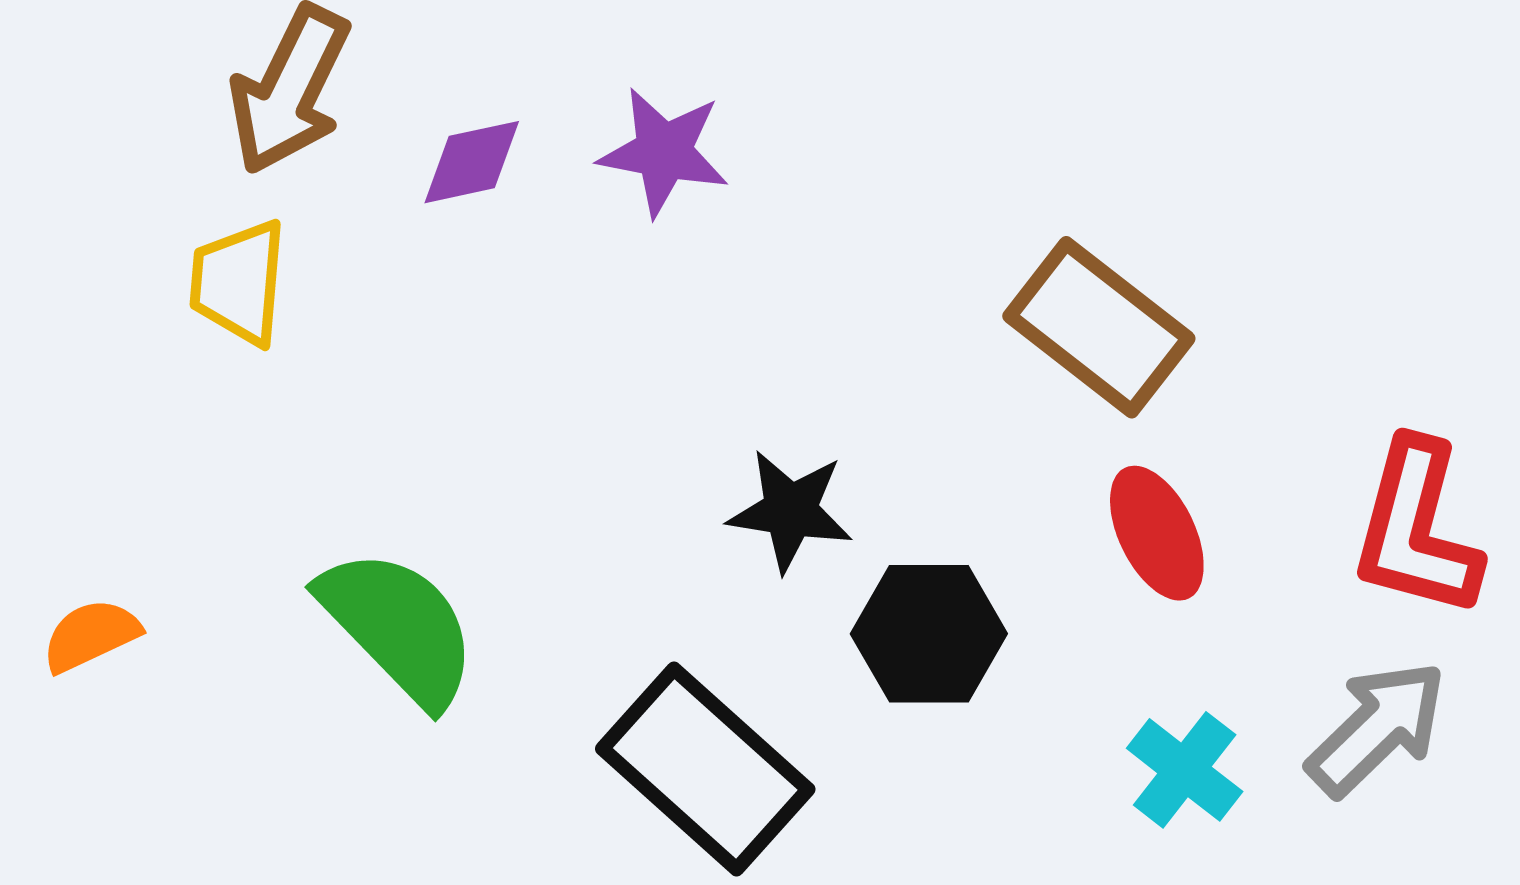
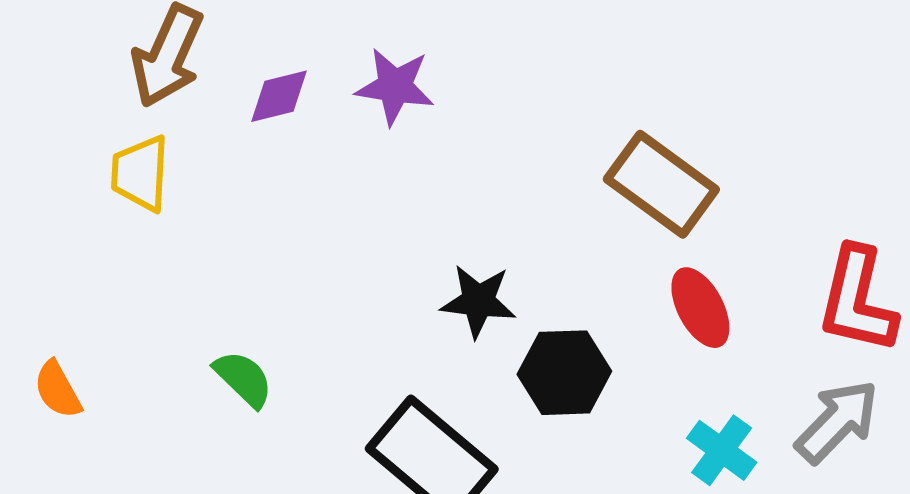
green semicircle: (398, 627) -> (243, 379), size x0.6
orange semicircle: (91, 635) -> (58, 390), turned -92

